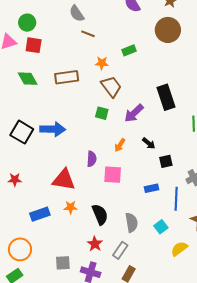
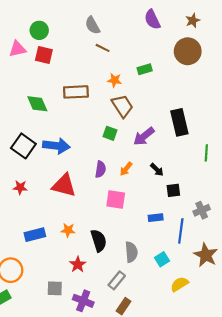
green diamond: (28, 79) -> (37, 104), moved
purple semicircle: (92, 159) -> (100, 169), moved
red star: (15, 180) -> (20, 187), moved
red triangle: (64, 180) -> (64, 185), moved
red star: (95, 244) -> (78, 264), moved

